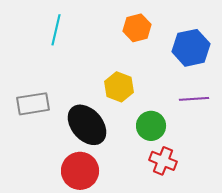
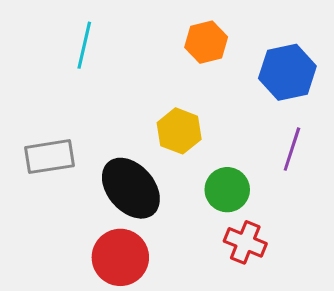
purple line: (194, 99) -> (292, 149), turned -68

